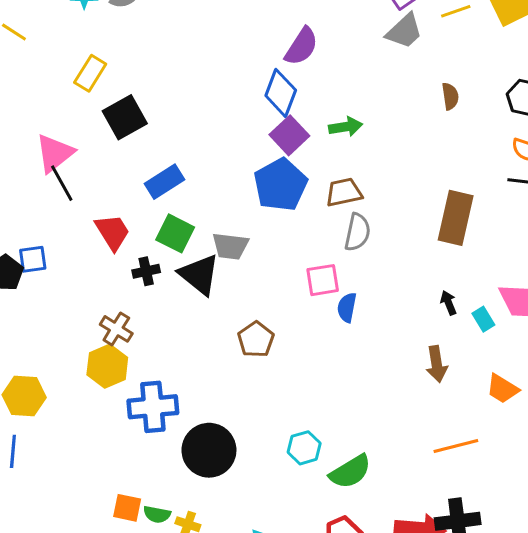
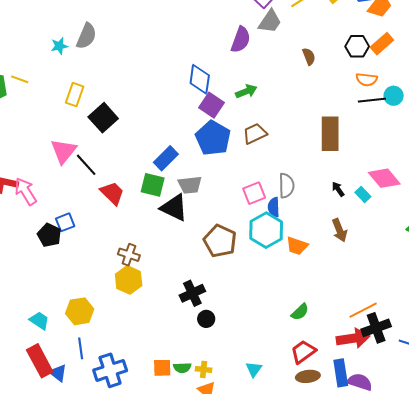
purple semicircle: (302, 46) -> (241, 40), moved
blue rectangle: (164, 182) -> (166, 158), moved
black line: (62, 183) -> (86, 165), moved
gray semicircle: (357, 232) -> (286, 186), moved
black cross: (146, 271) -> (192, 293), moved, size x1.4
brown pentagon: (256, 339) -> (220, 241), size x1.4
orange trapezoid: (503, 389) -> (297, 246), moved
blue cross: (153, 407) -> (110, 370), moved
orange line: (456, 446) -> (363, 310), moved
cyan hexagon: (304, 448) -> (266, 230), moved, size x1.6
black circle: (209, 450) -> (206, 319), size x0.5
green semicircle: (350, 472) -> (300, 312), size x0.7

